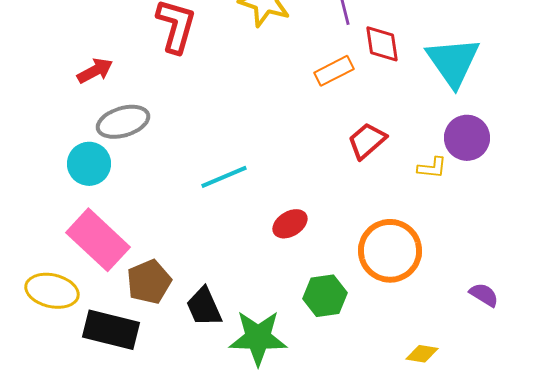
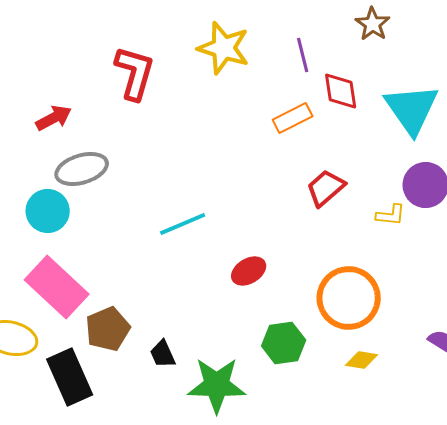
black trapezoid: (204, 307) -> (163, 354), size x0.7
black rectangle: (111, 330) -> (70, 377), turned 52
yellow diamond: (422, 354) -> (362, 360), moved

